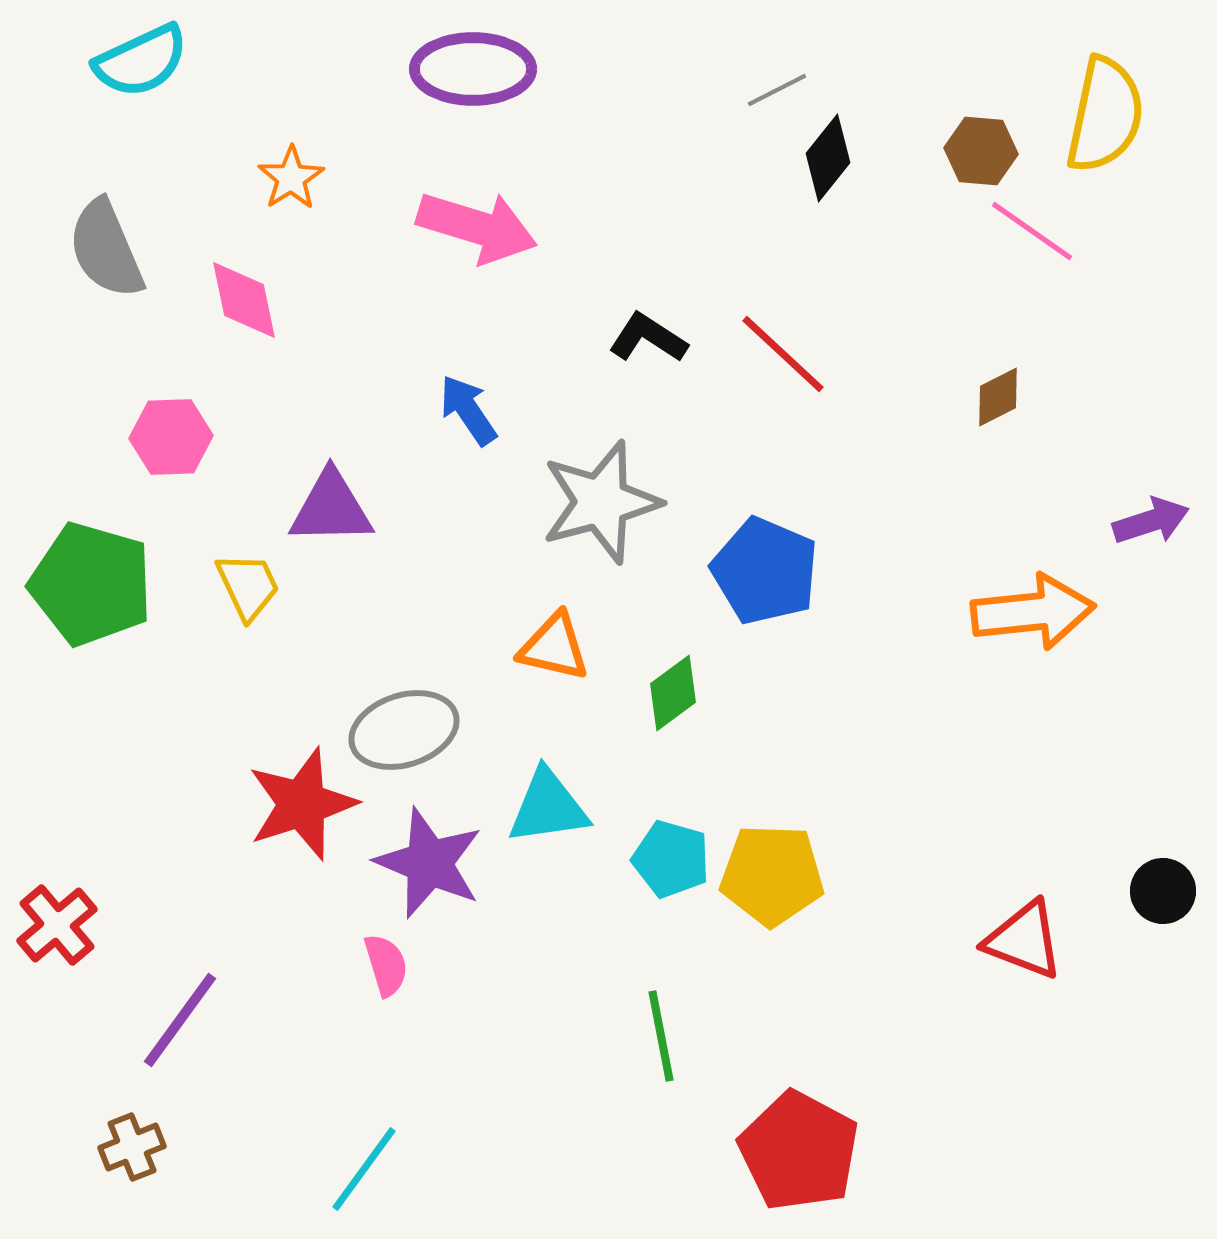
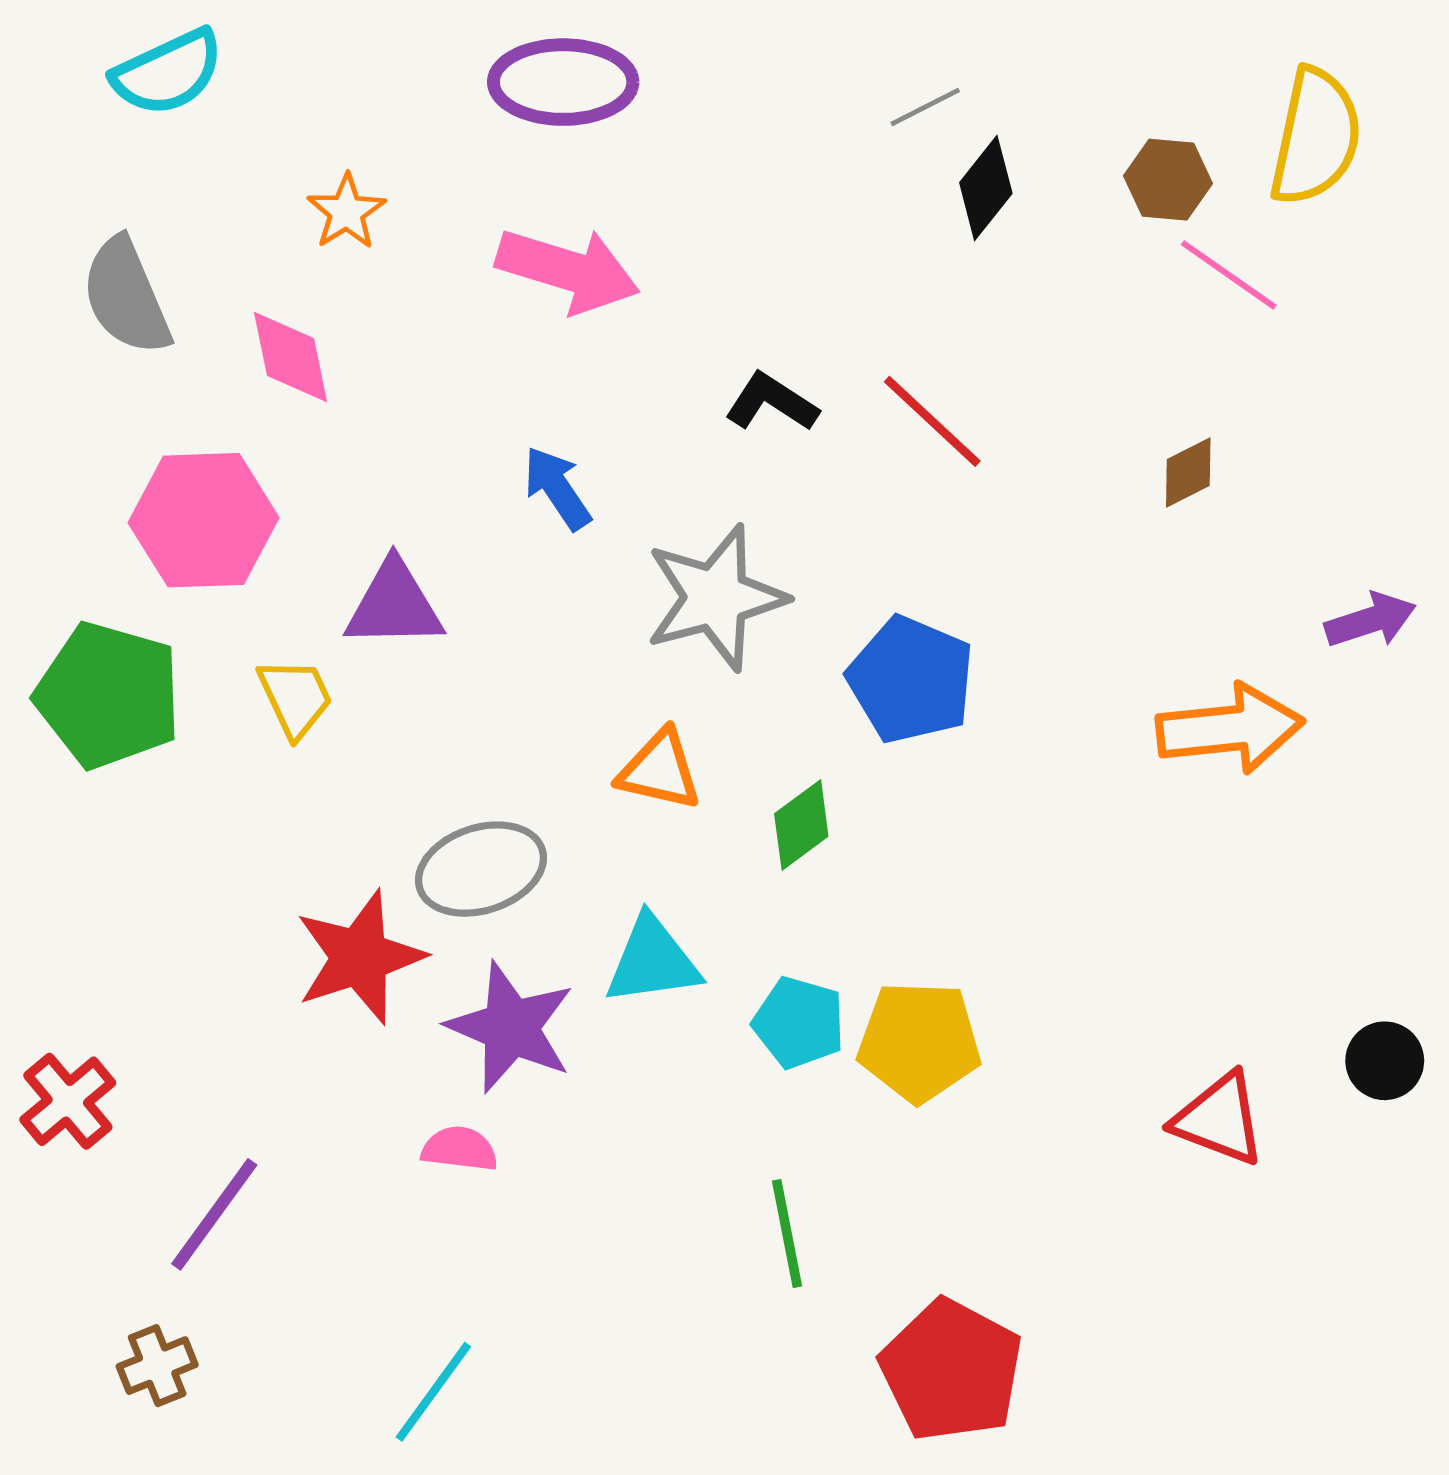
pink hexagon: (171, 437) -> (204, 520), size x1.5
pink semicircle: (386, 965) -> (460, 1149), turned -66

